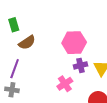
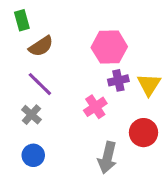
purple line: (15, 69) -> (40, 84), moved, turned -66
gray cross: (12, 90) -> (31, 115), moved, turned 32

